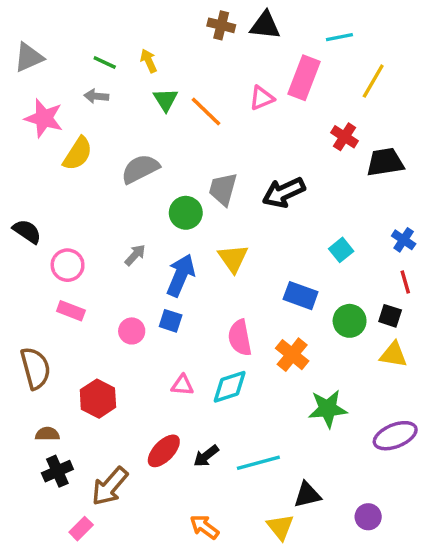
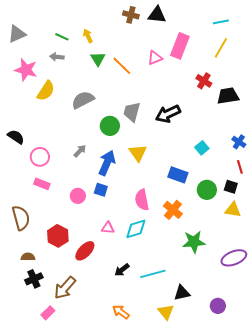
cyan line: (339, 37) -> (221, 22), moved
red ellipse: (164, 451) -> (85, 251), moved

